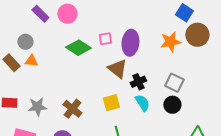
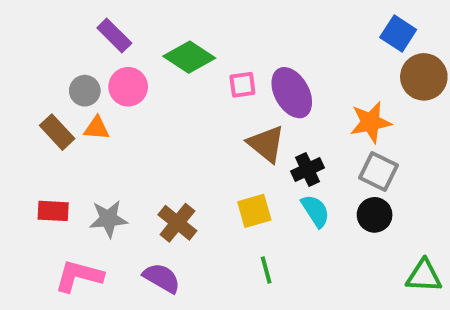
pink circle: (67, 14) -> (128, 87), moved
orange star: (170, 42) -> (371, 122), moved
purple ellipse: (130, 43) -> (292, 93), turned -35
green diamond: (78, 48) -> (189, 57), moved

